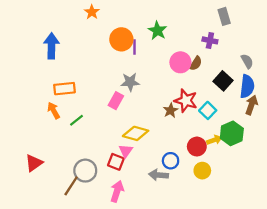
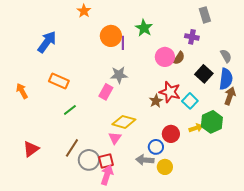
blue arrow: (51, 46) -> (47, 42), turned 35
orange rectangle: (65, 89) -> (59, 81), turned 30
orange arrow: (54, 110) -> (22, 91), moved
red circle: (197, 147) -> (171, 134), moved
red square: (116, 162) -> (106, 161), moved, turned -35
gray circle: (85, 171) -> (89, 160), moved
yellow circle: (202, 171) -> (165, 167), moved
brown line: (71, 186) -> (72, 148), moved

